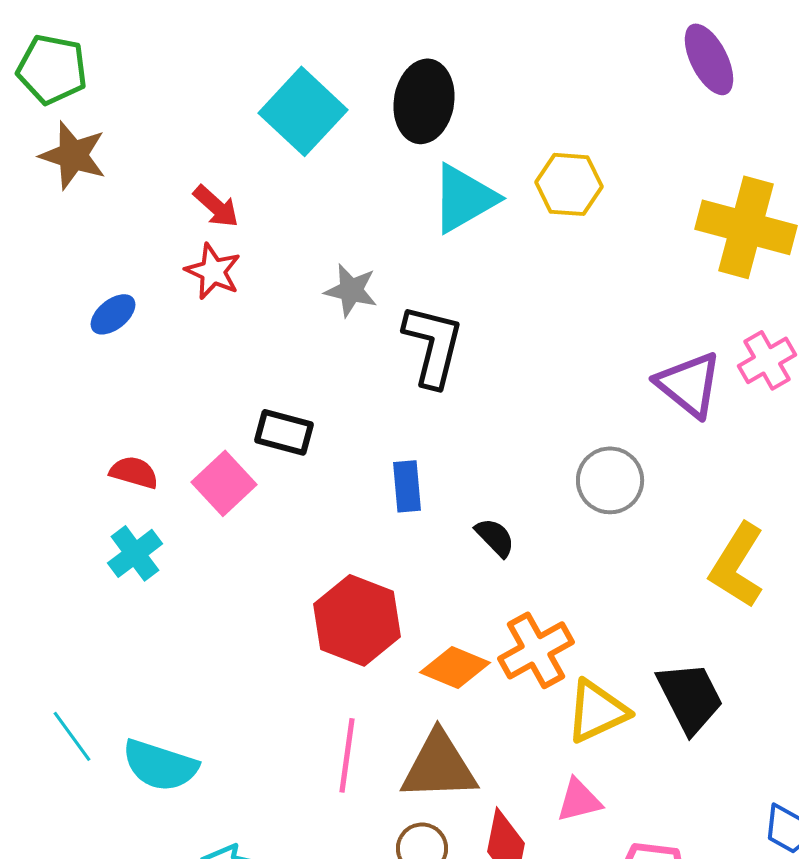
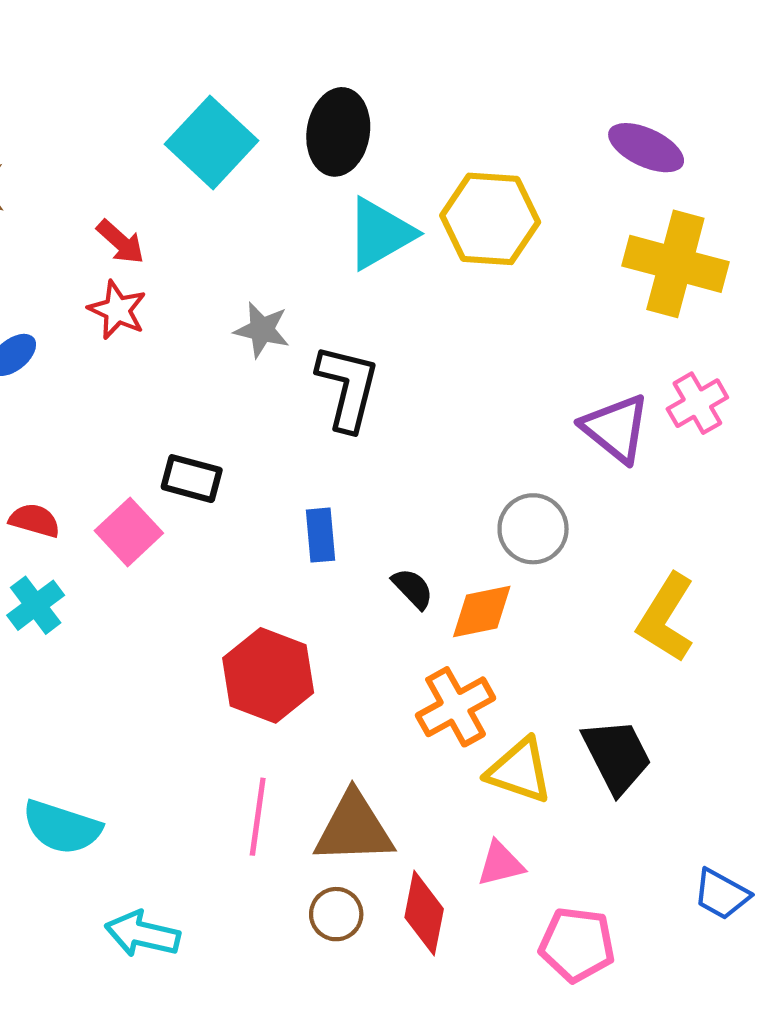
purple ellipse: (709, 59) -> (646, 148), moved, turned -38
yellow hexagon: (569, 184) -> (490, 219), size x1.4
orange diamond: (455, 667) -> (482, 612), moved, turned -34
yellow triangle: (597, 711) -> (519, 771), turned 44

